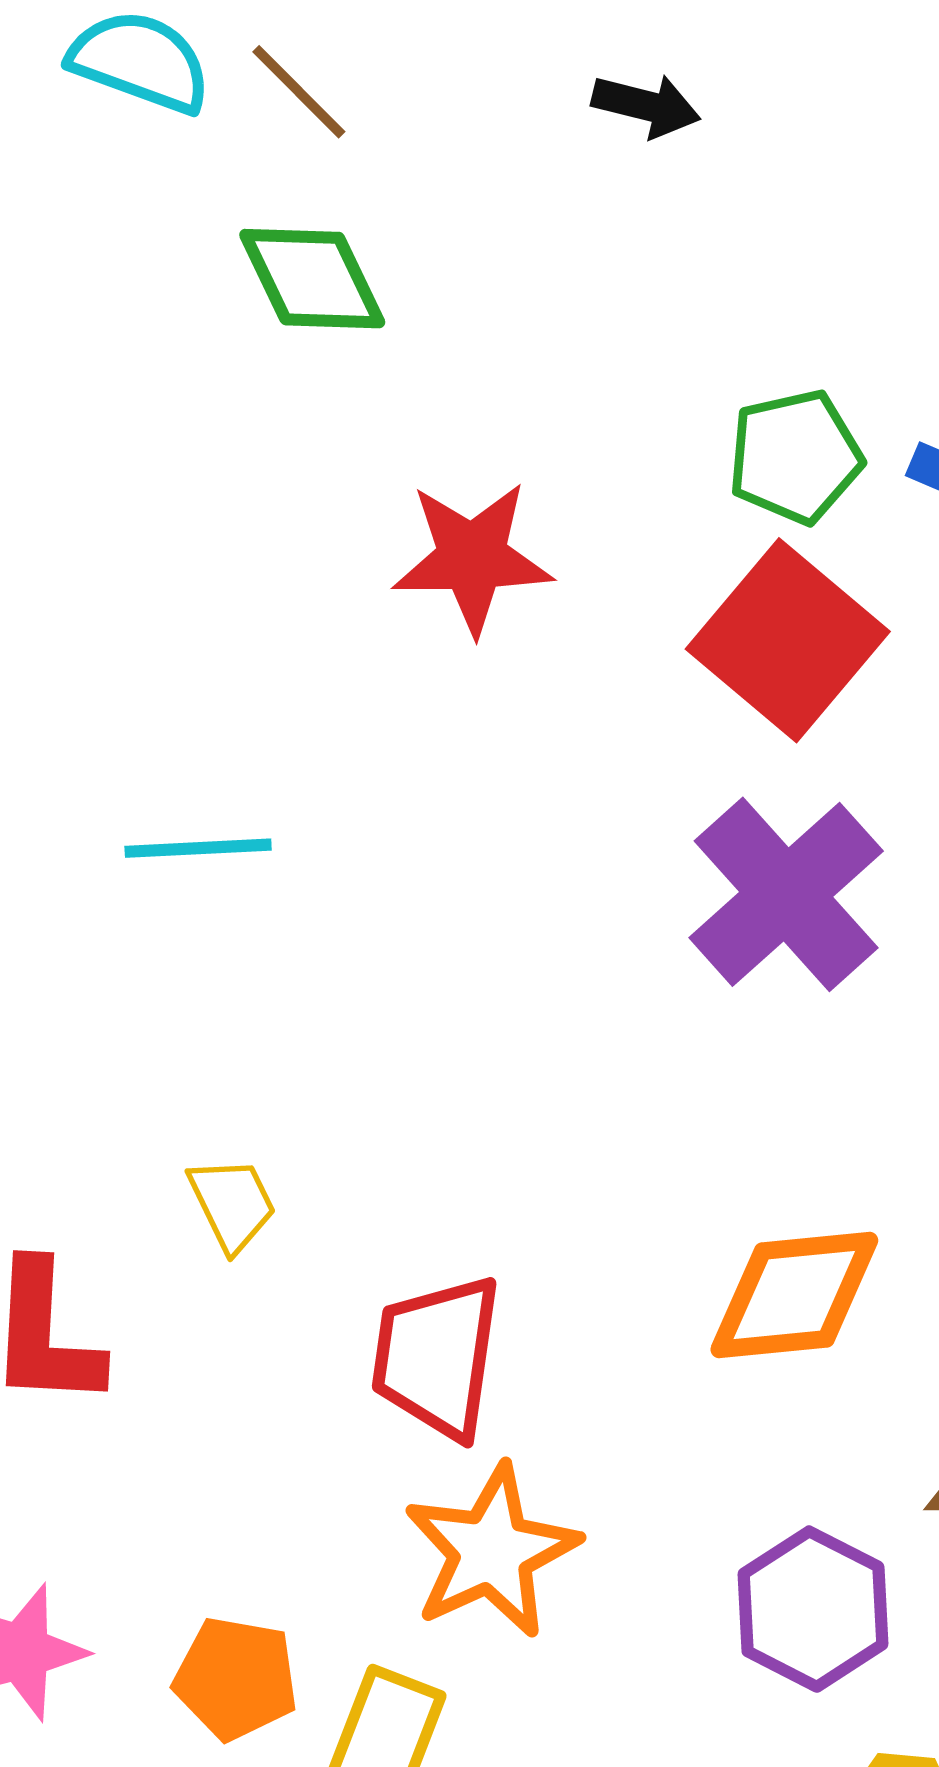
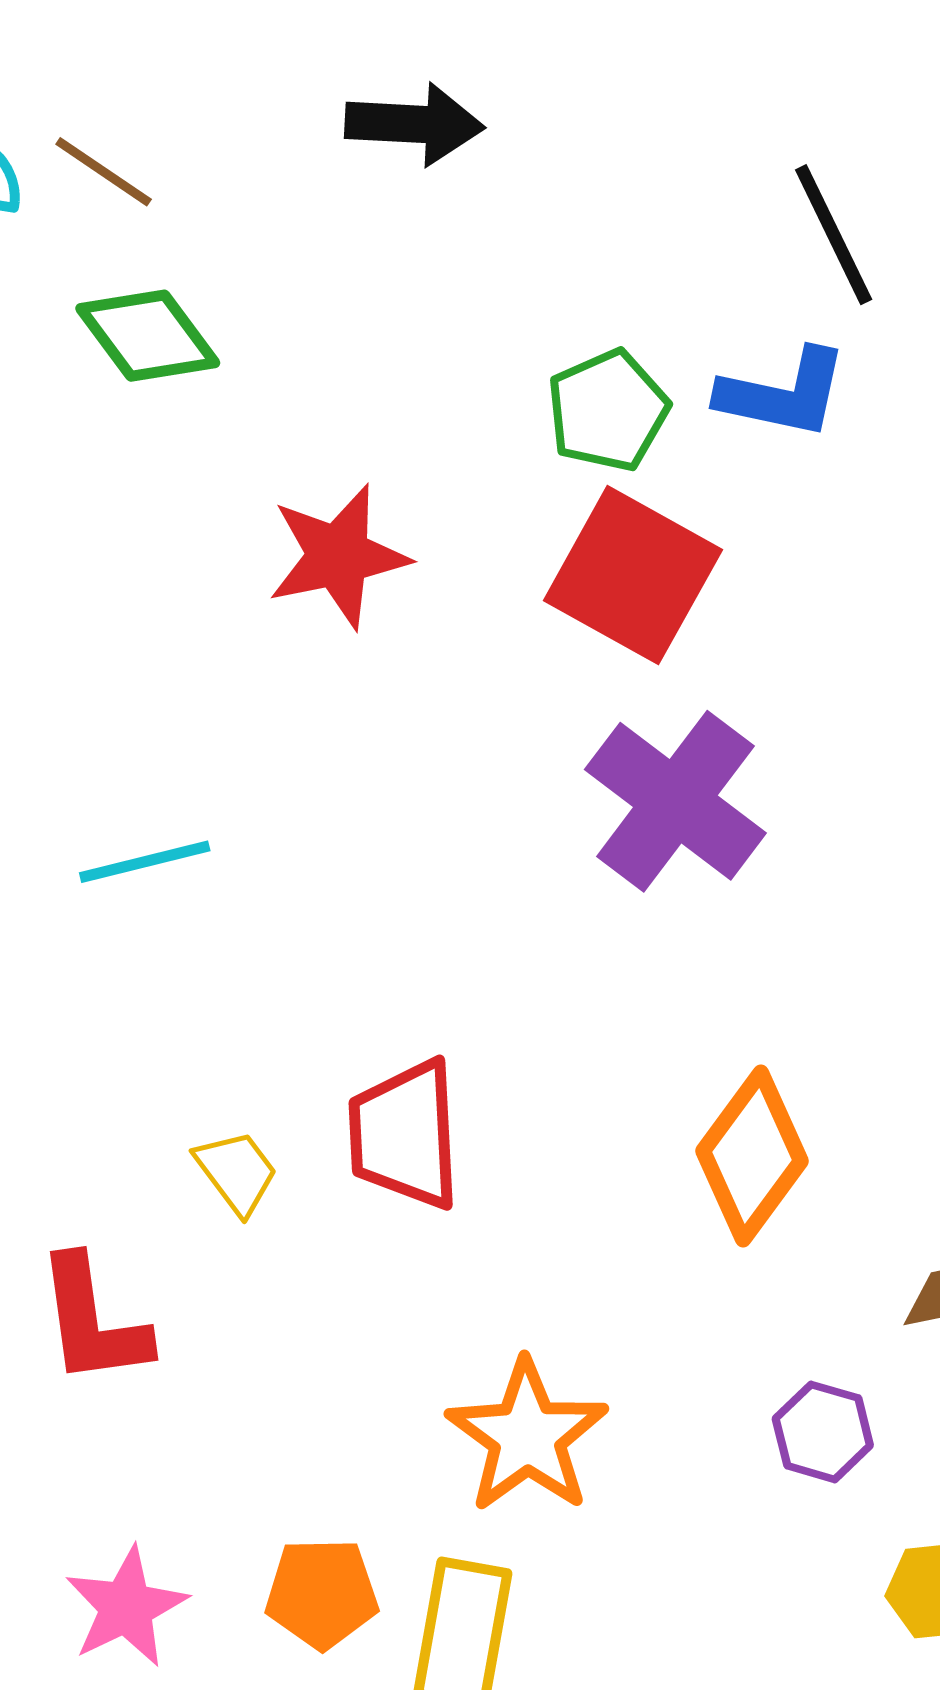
black arrow: (646, 105) -> (415, 124), size x1.4
orange diamond: (794, 1295) -> (752, 1156), turned -37
red trapezoid: (437, 1357) -> (405, 1135), moved
purple hexagon: (813, 1609) -> (823, 1432), size x0.7

